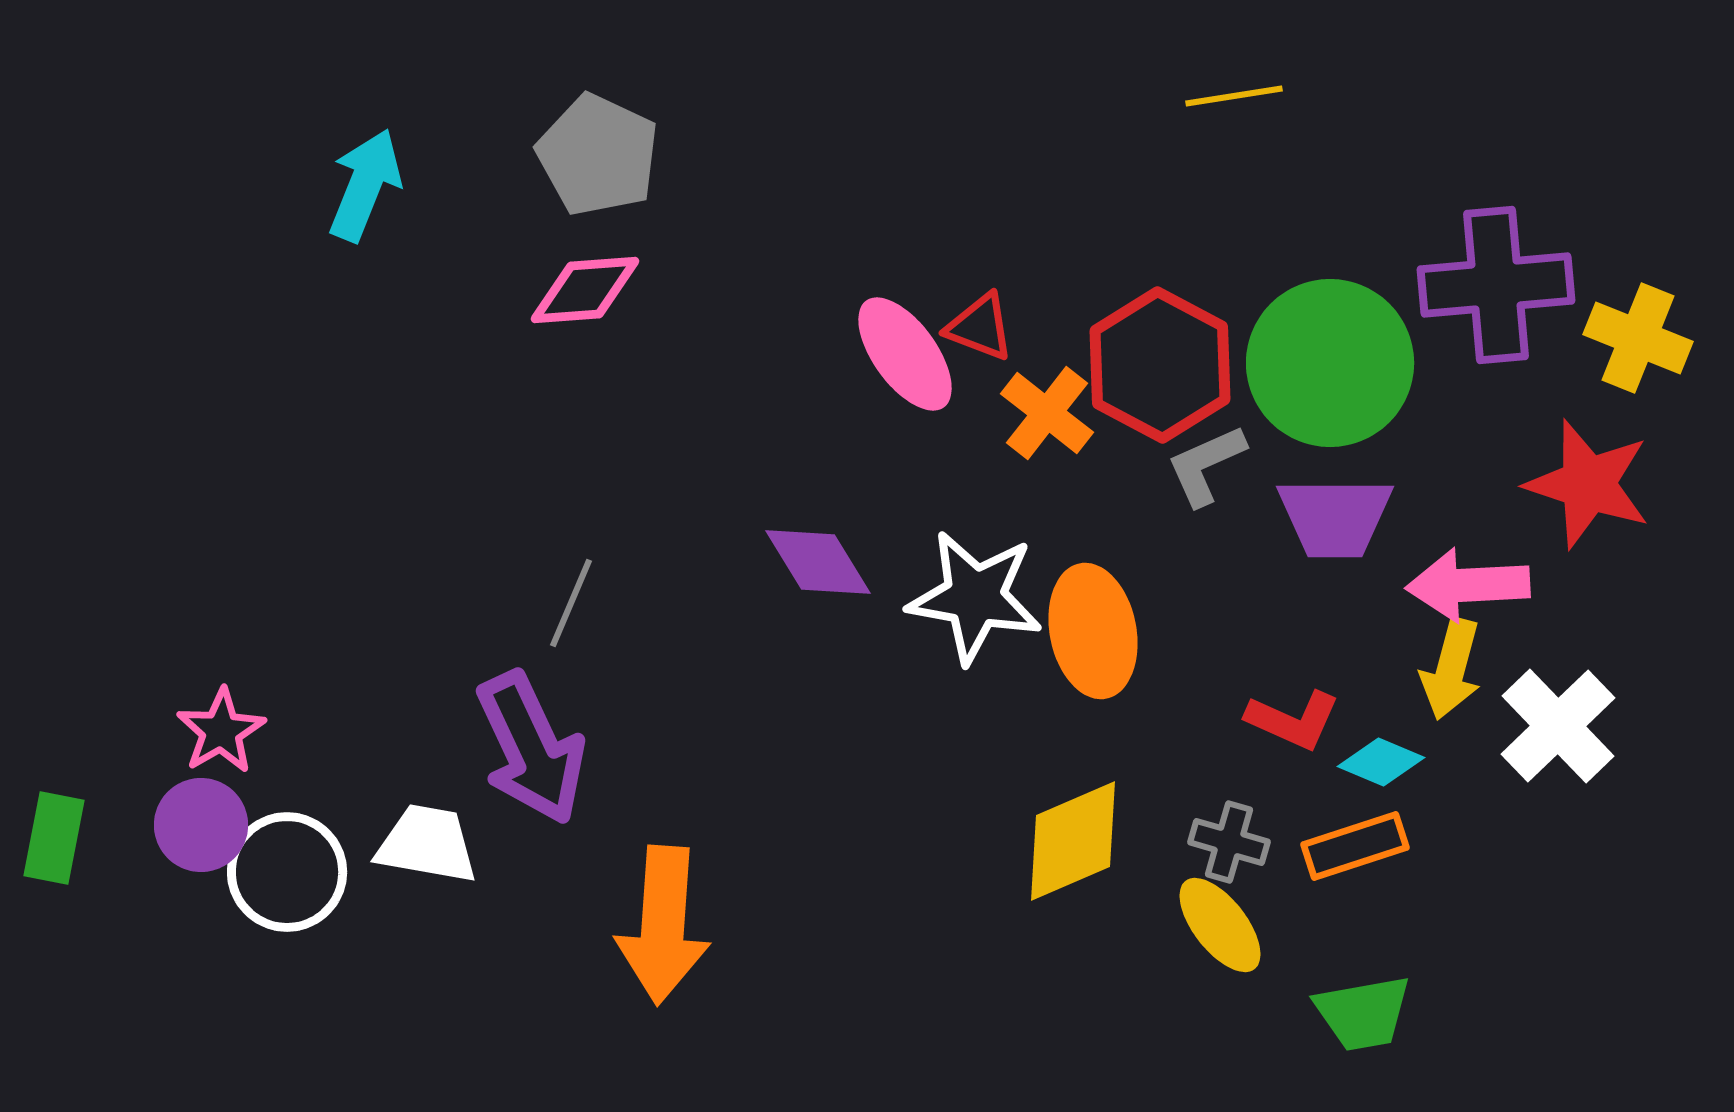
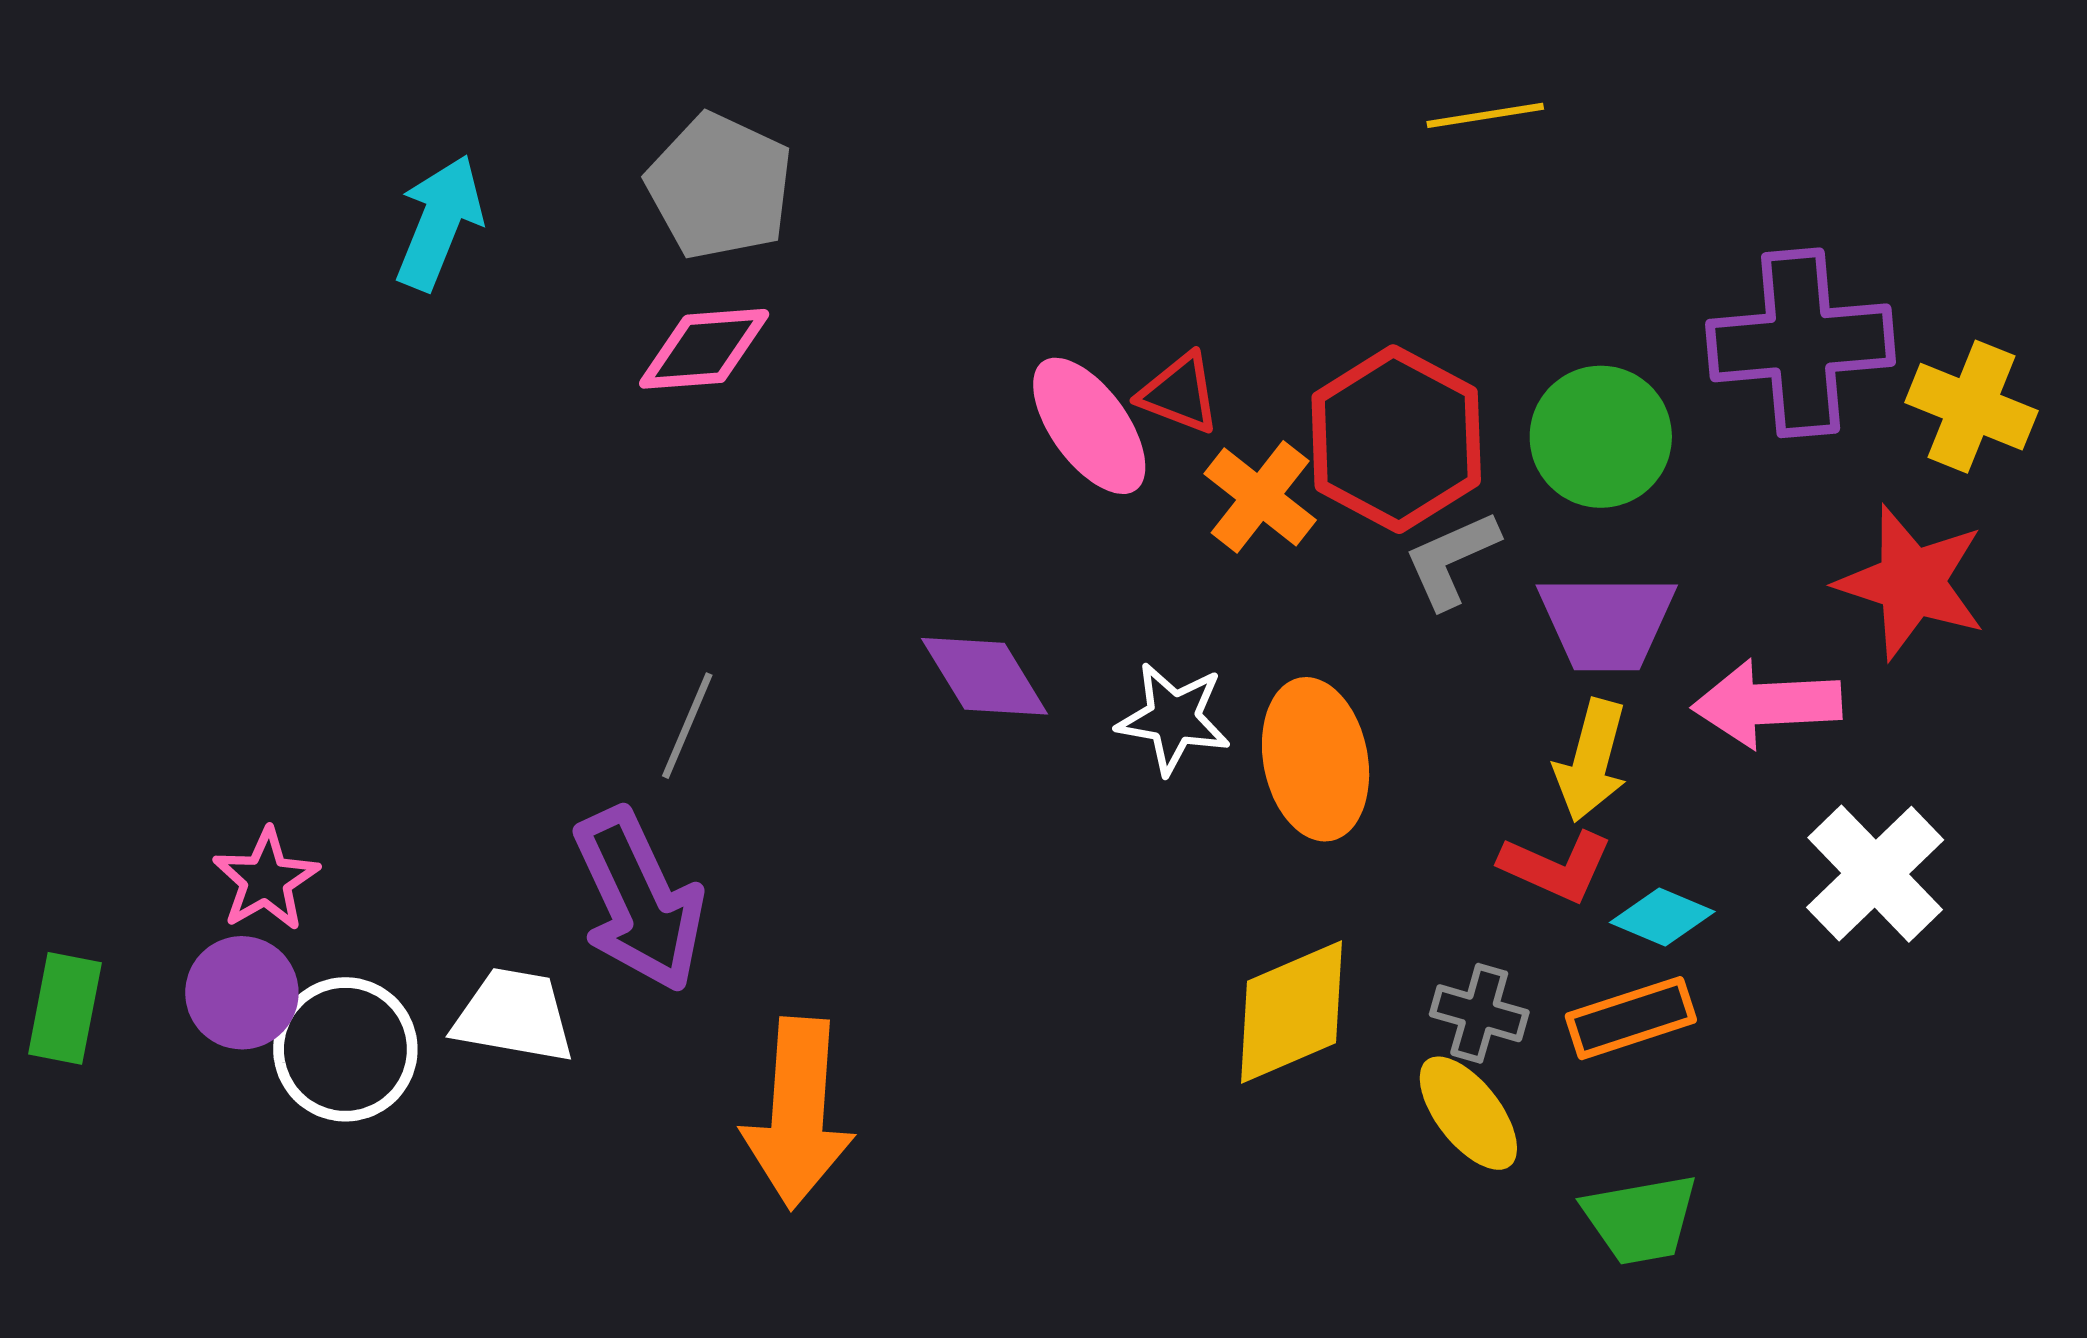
green circle: (1330, 363) -> (1601, 437), size x0.7
white star: (975, 597) -> (1173, 718), size x0.7
yellow arrow: (1451, 669) -> (1591, 760), moved

